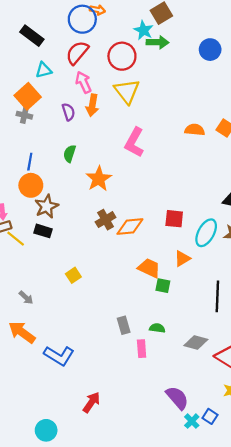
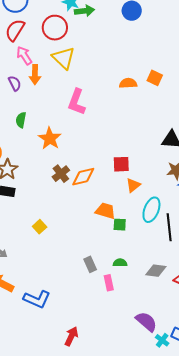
cyan ellipse: (206, 233) -> (151, 210), moved
orange triangle: (182, 259) -> (133, 185), moved

